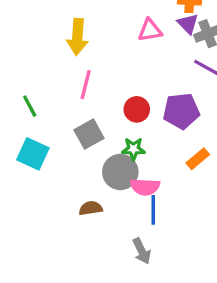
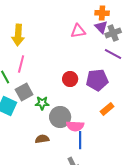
yellow arrow: (77, 37) -> (18, 35), moved
pink line: (86, 85) -> (21, 64), moved
gray square: (89, 134) -> (24, 92), moved
green star: (133, 149) -> (42, 103), moved

